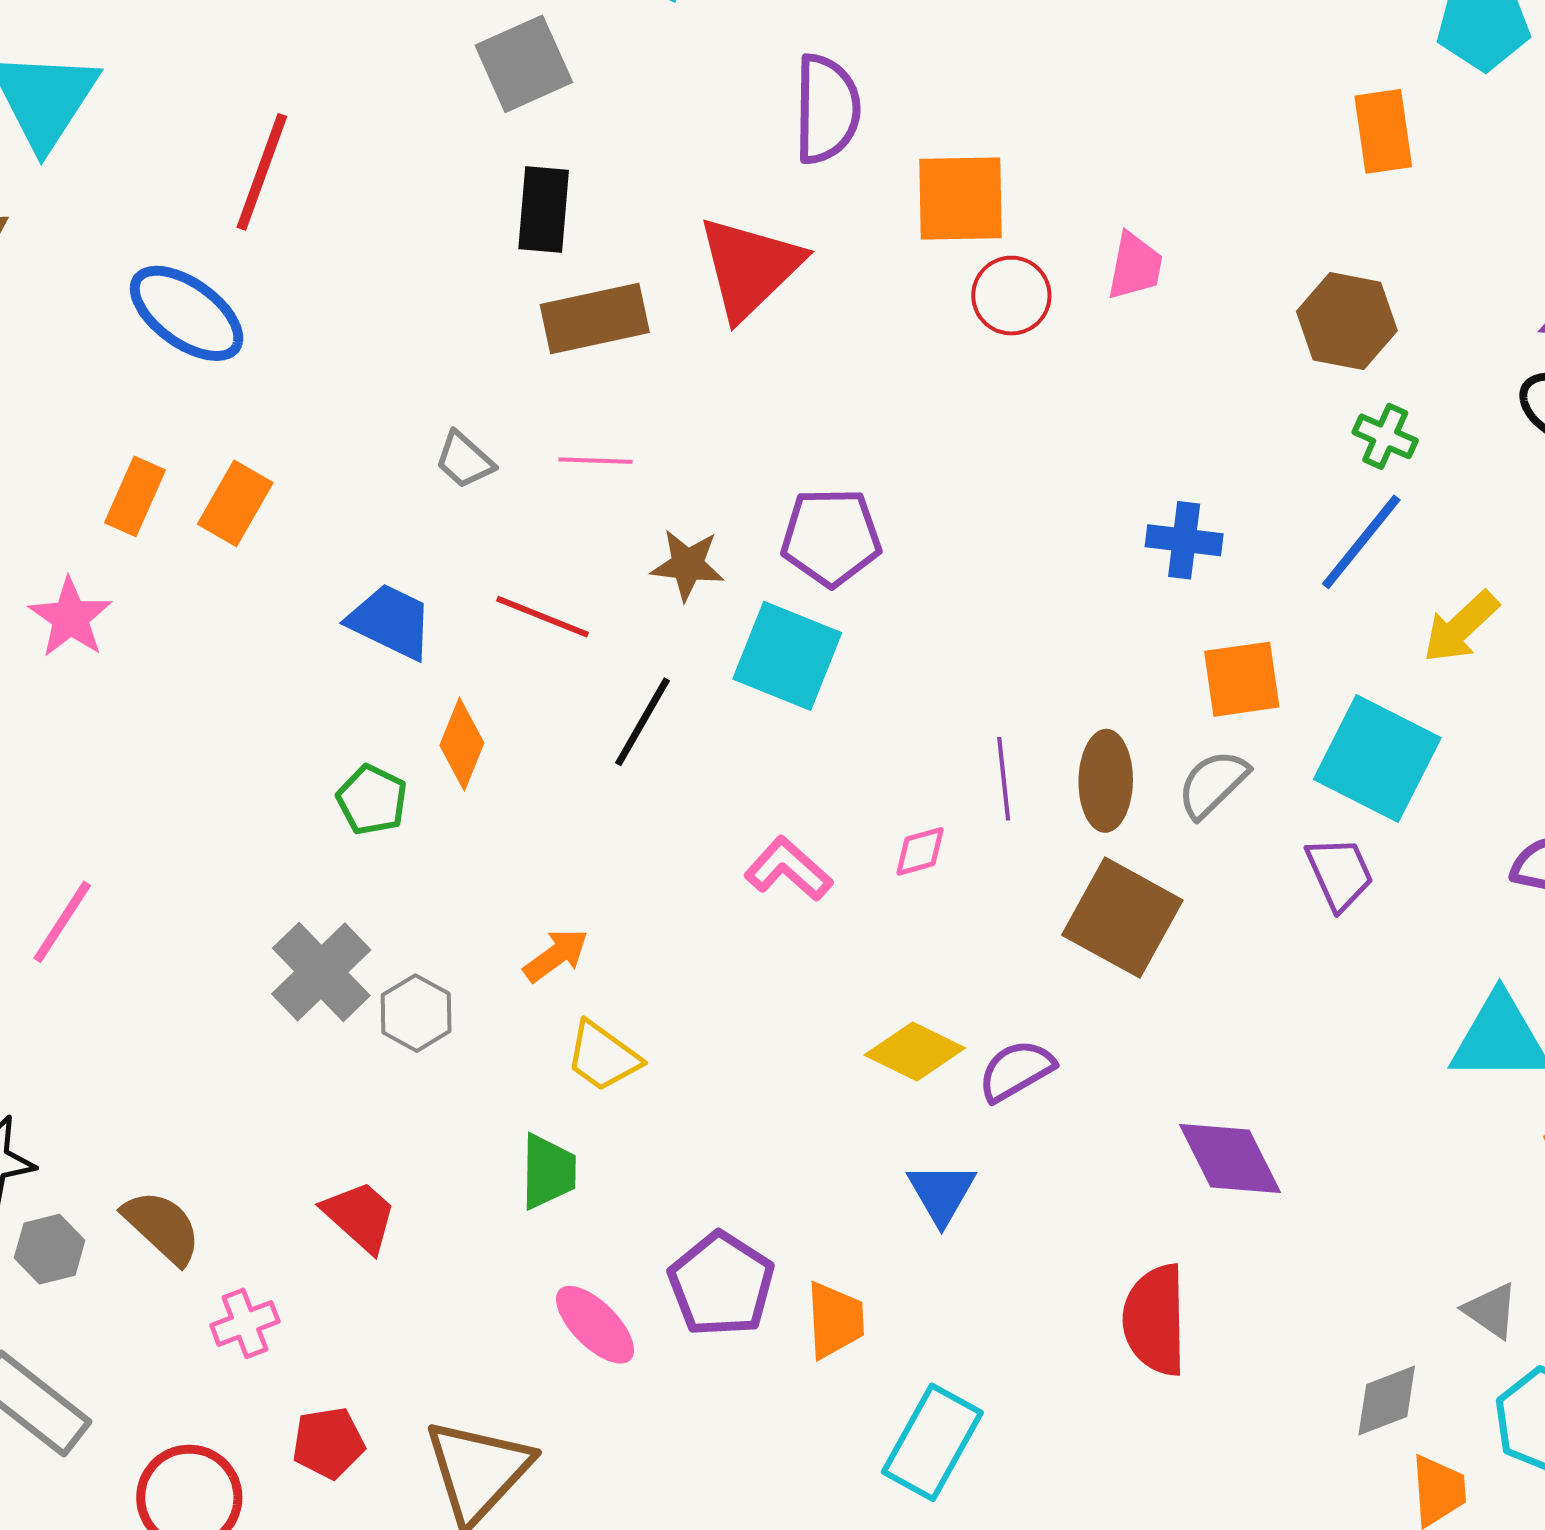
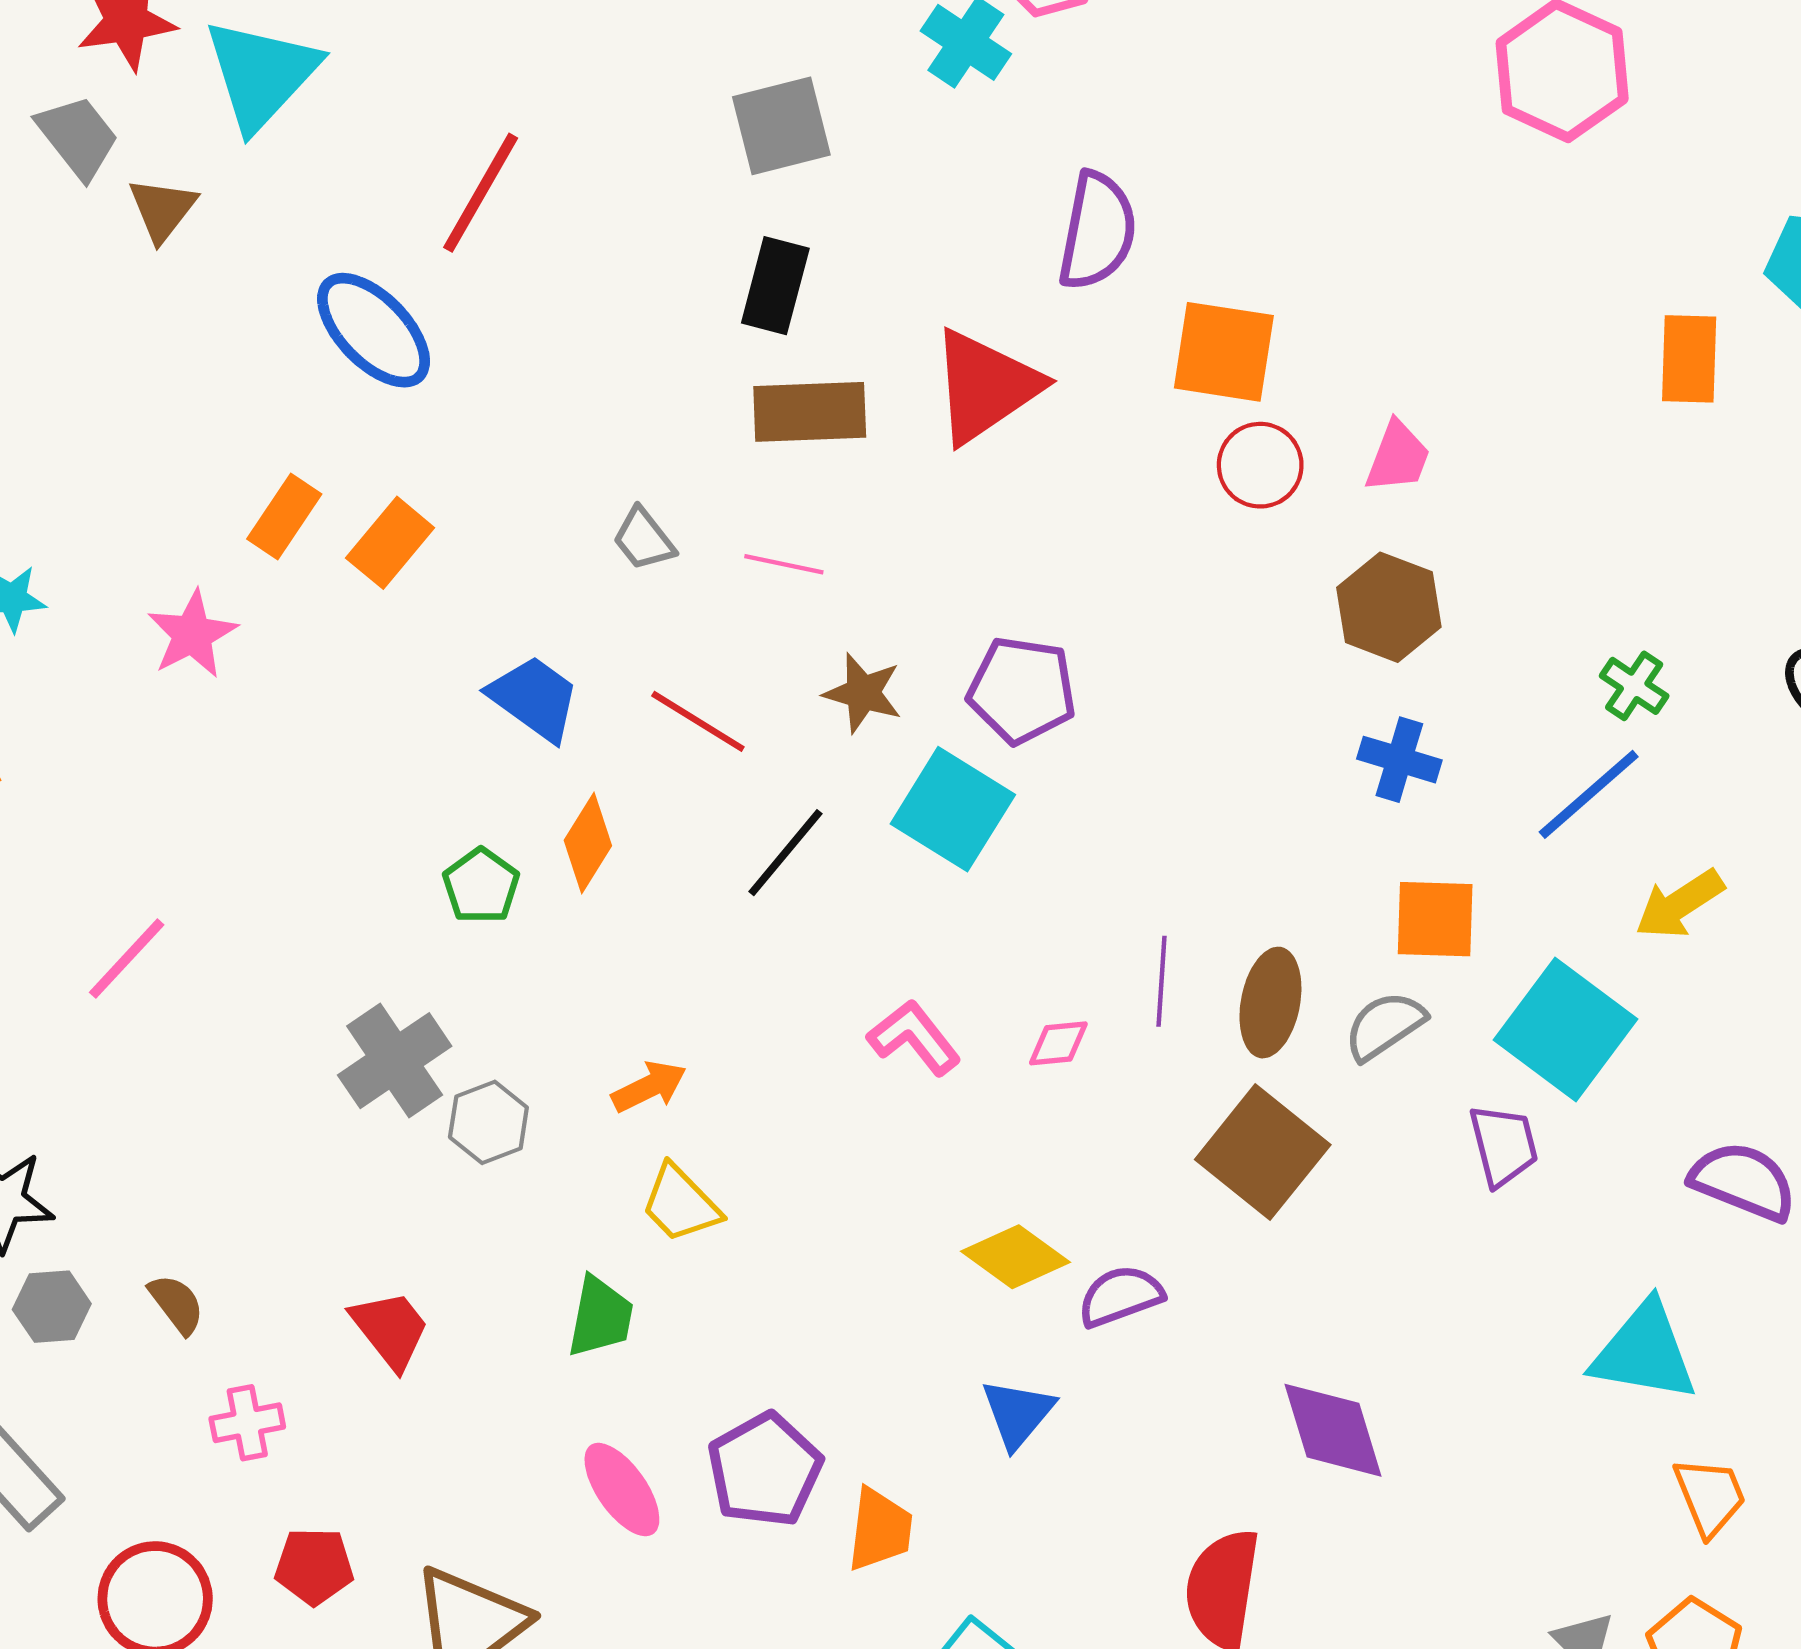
brown hexagon: (1347, 321) -> (1389, 607), moved
brown semicircle: (162, 1227) -> (177, 1304), size x0.7

